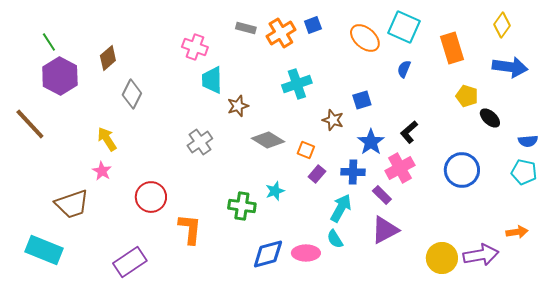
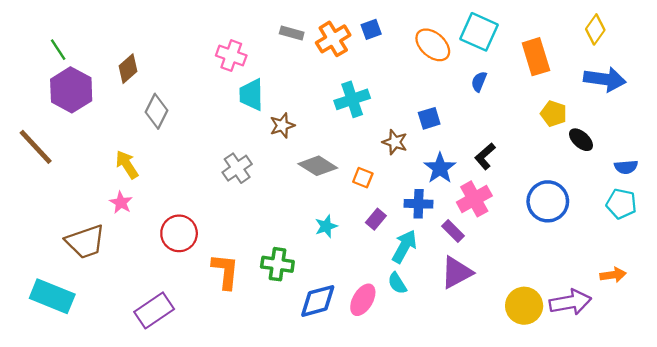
purple rectangle: (317, 174) -> (376, 219), moved
green cross: (242, 206) -> (277, 264), moved
pink ellipse: (306, 253) -> (363, 300), turned -60

